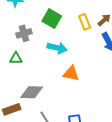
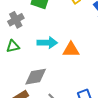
cyan arrow: (57, 48) -> (47, 43), moved

